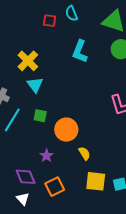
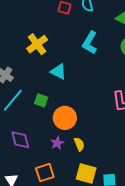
cyan triangle: (35, 85) -> (58, 71), moved, turned -36
purple star: (46, 156) -> (57, 143), moved
purple diamond: (26, 177) -> (20, 140), moved

